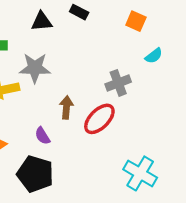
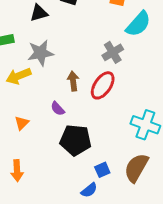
cyan semicircle: (154, 56) -> (138, 24), size x1.8
black pentagon: (35, 174) -> (76, 140), moved

